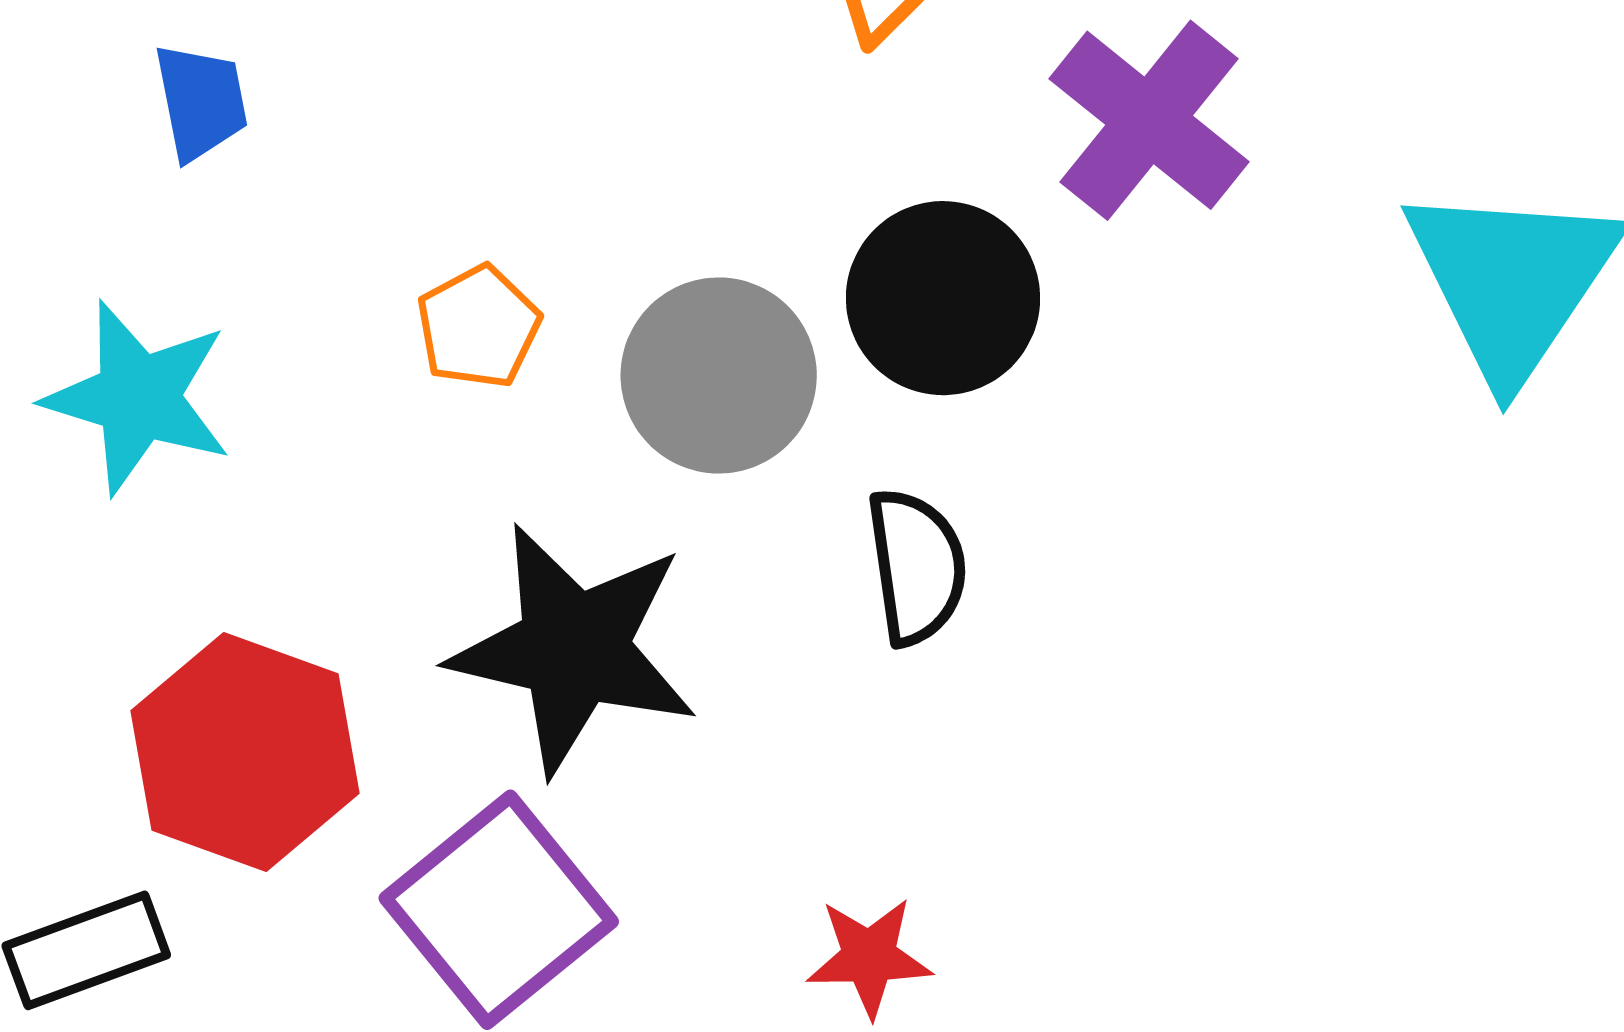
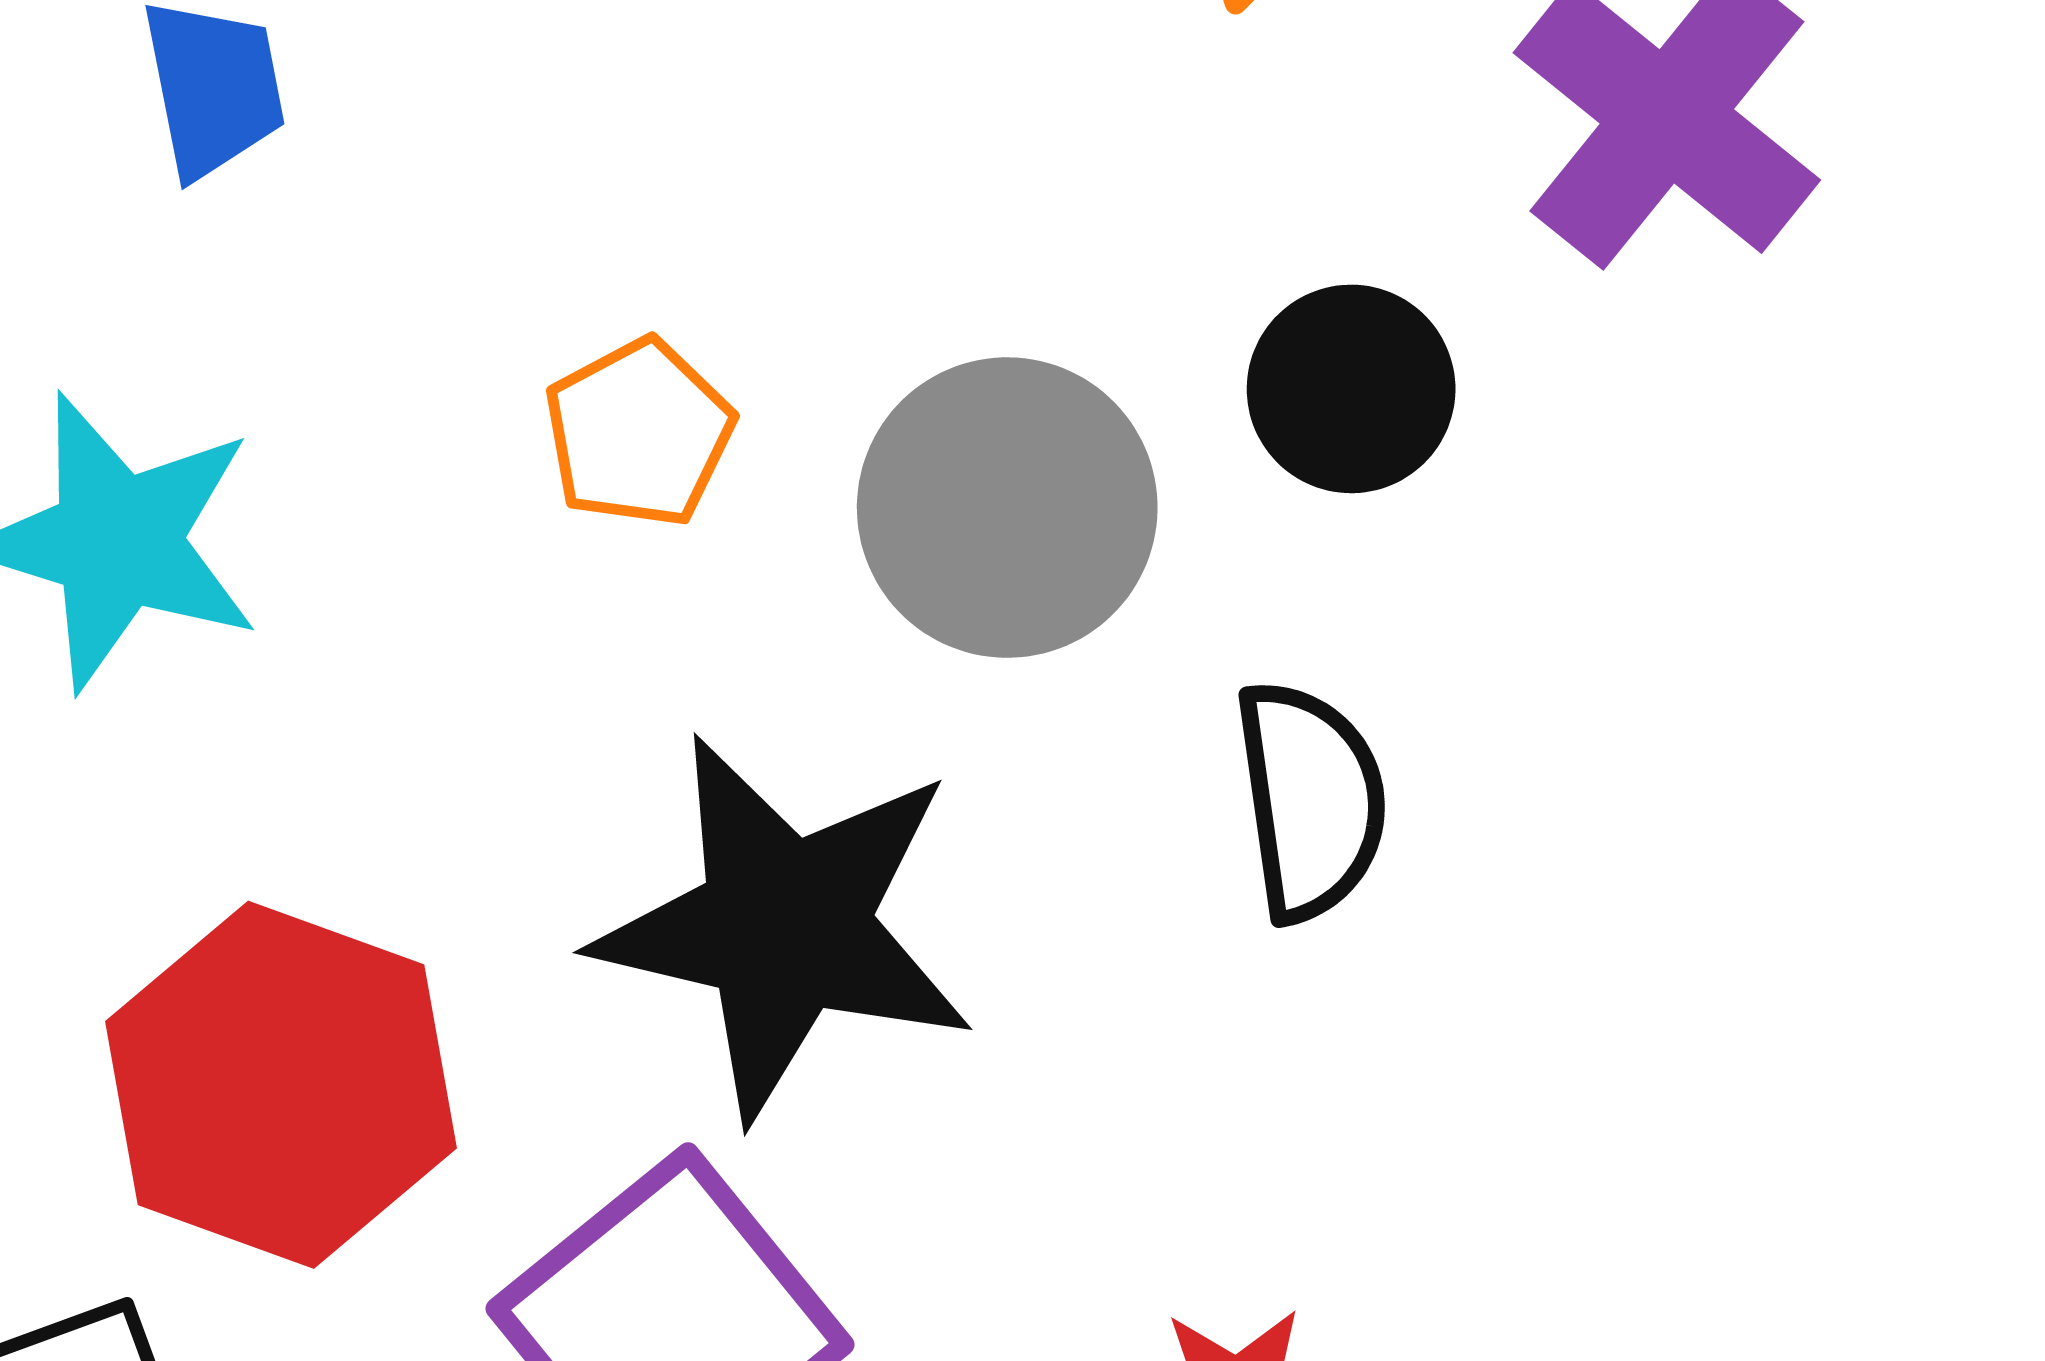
black circle: (943, 298) -> (1351, 389), size x0.7

